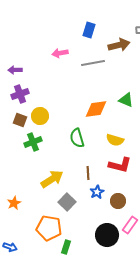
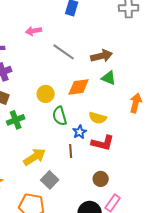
brown arrow: (119, 45) -> (102, 56), moved
pink arrow: (60, 53) -> (34, 31), moved
gray line: (93, 63) -> (64, 52), moved, turned 45
yellow circle: (40, 116) -> (46, 94), moved
blue star: (97, 192) -> (80, 132), moved

